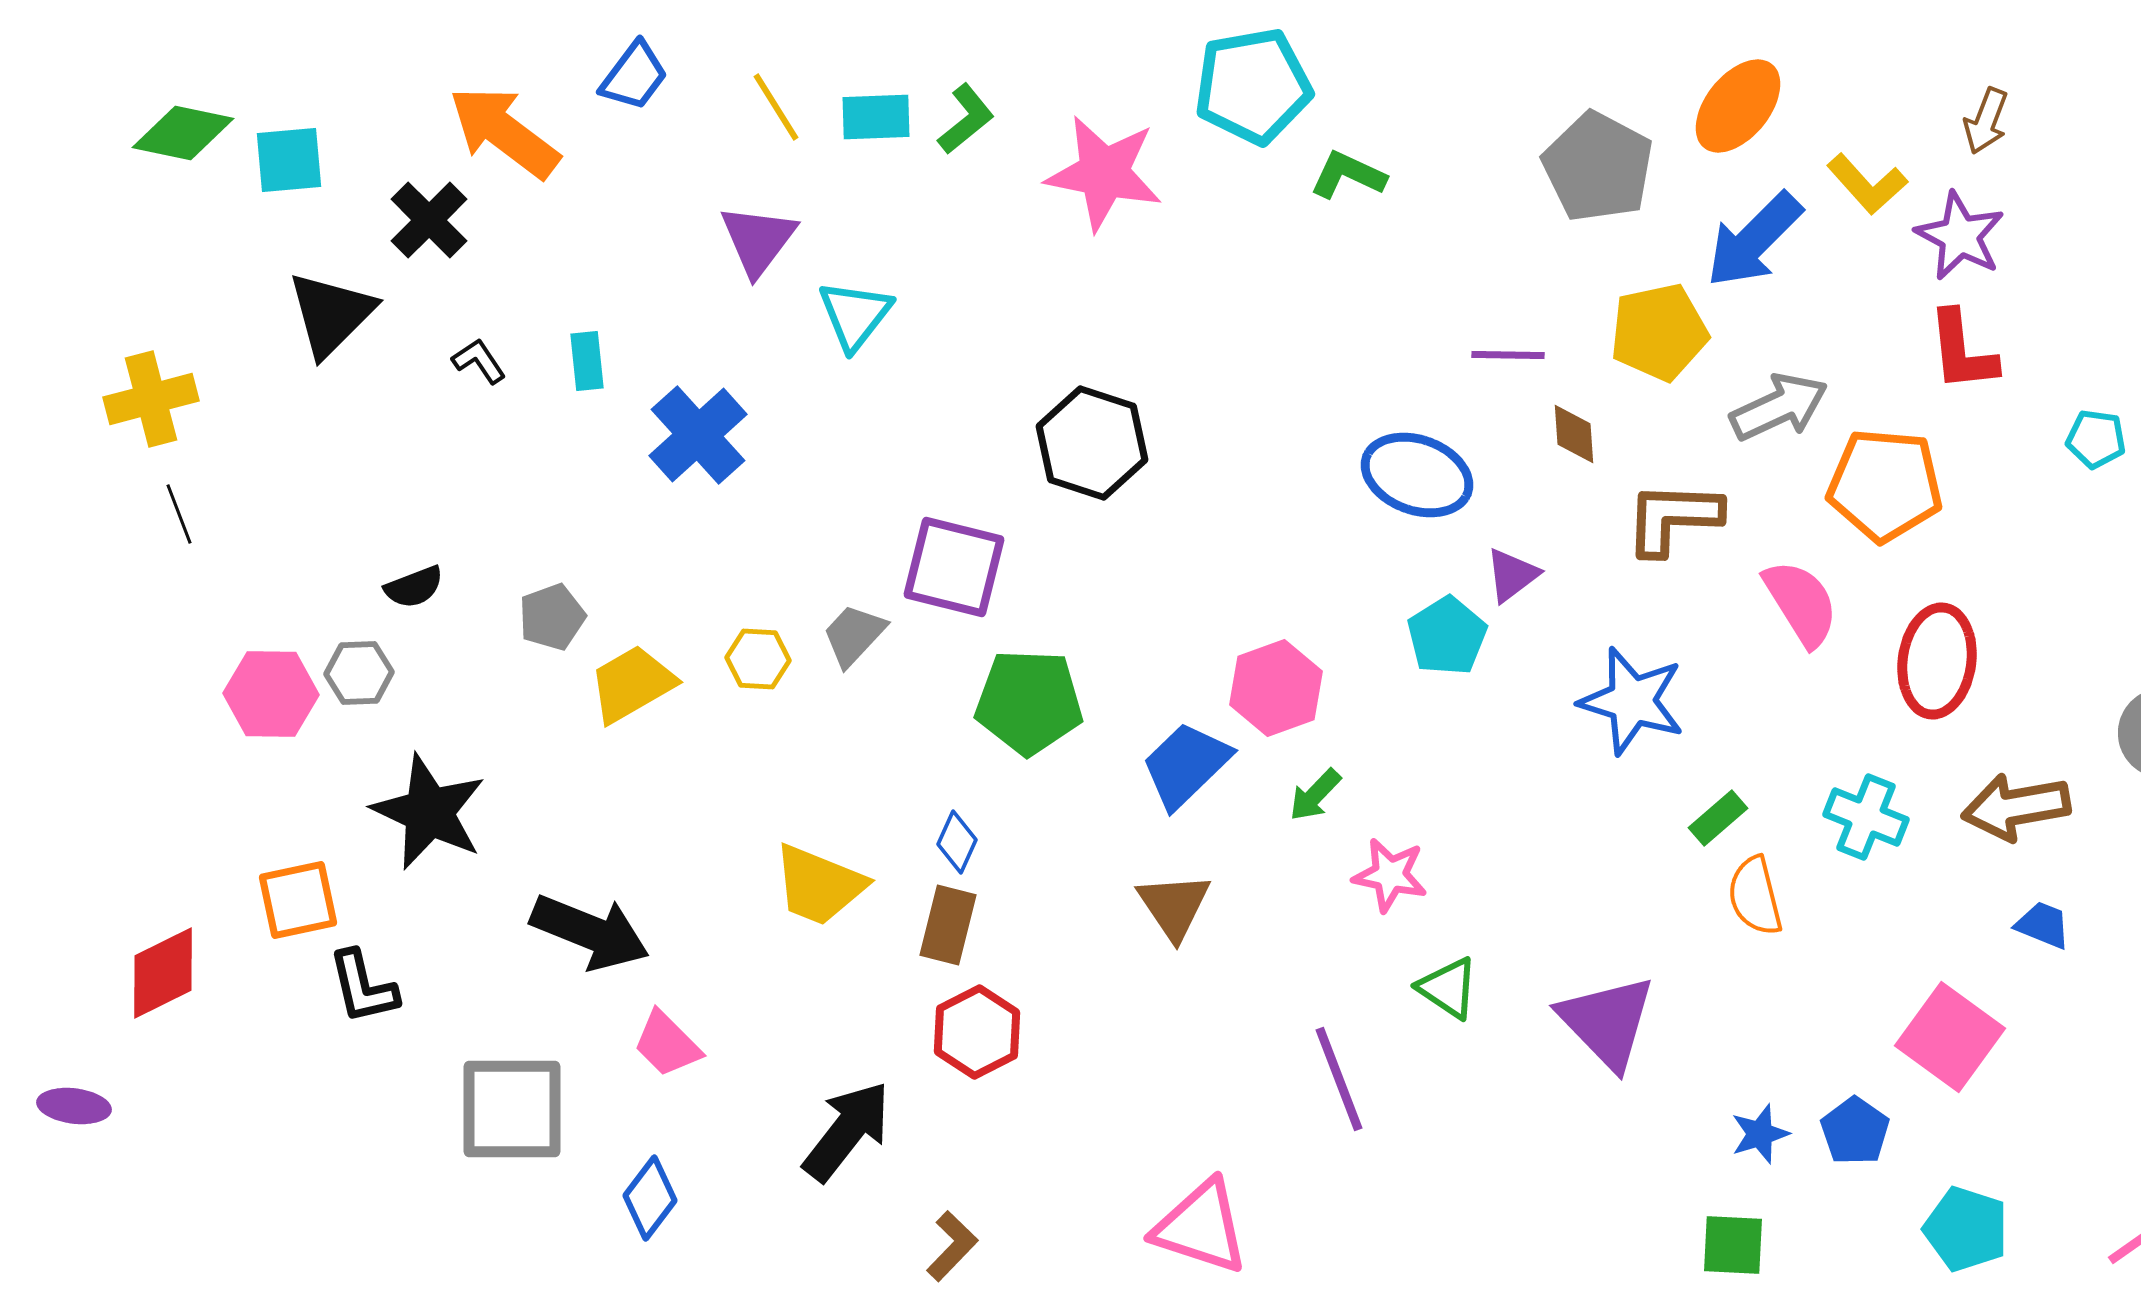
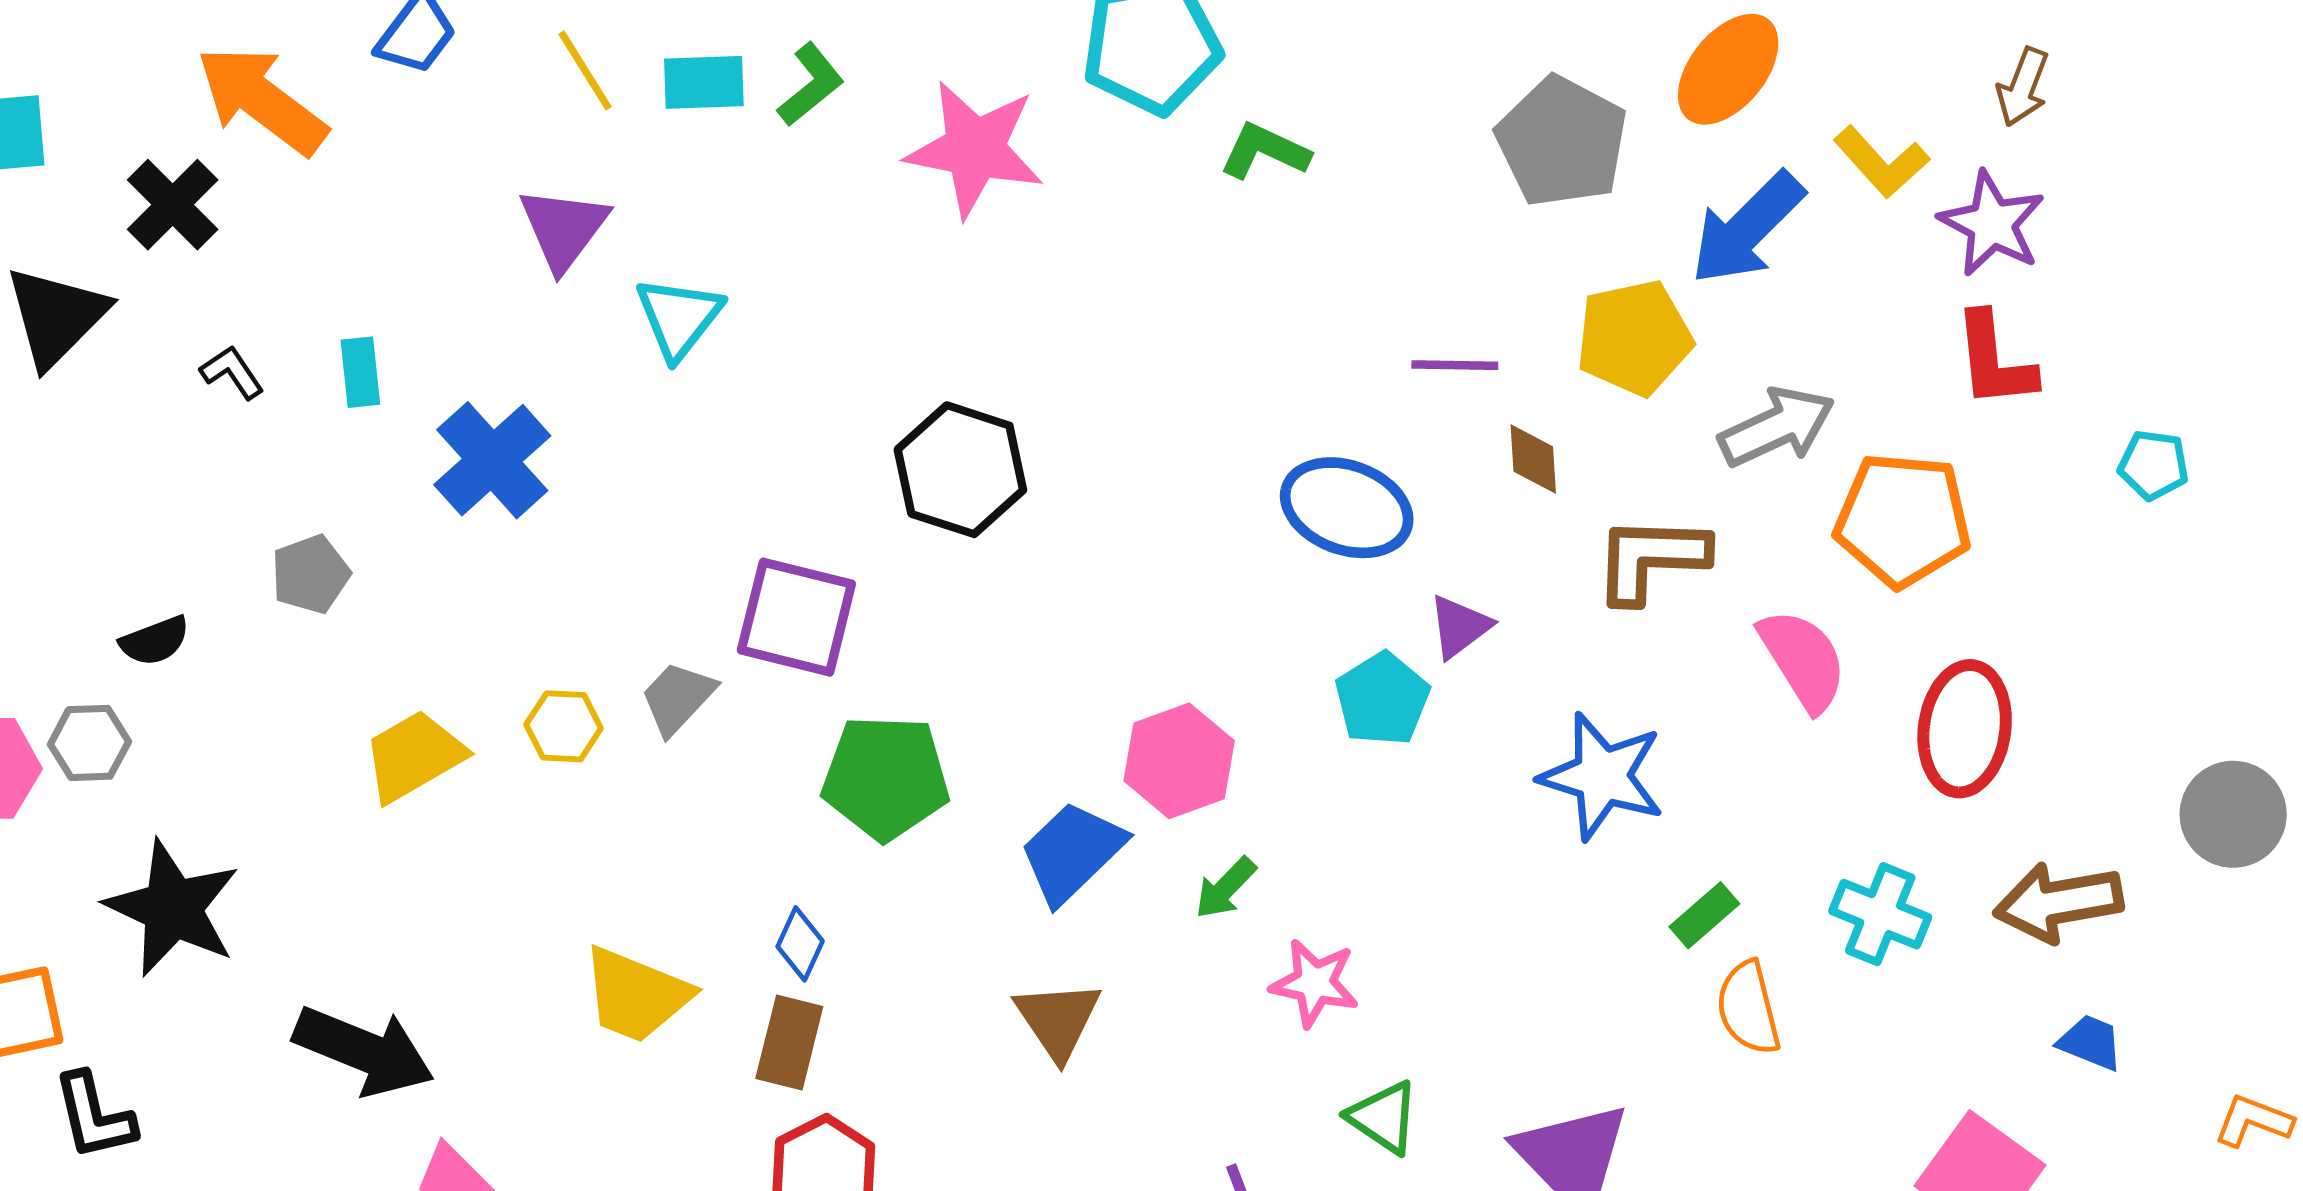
gray pentagon: (552, 617) -> (310, 574), moved

